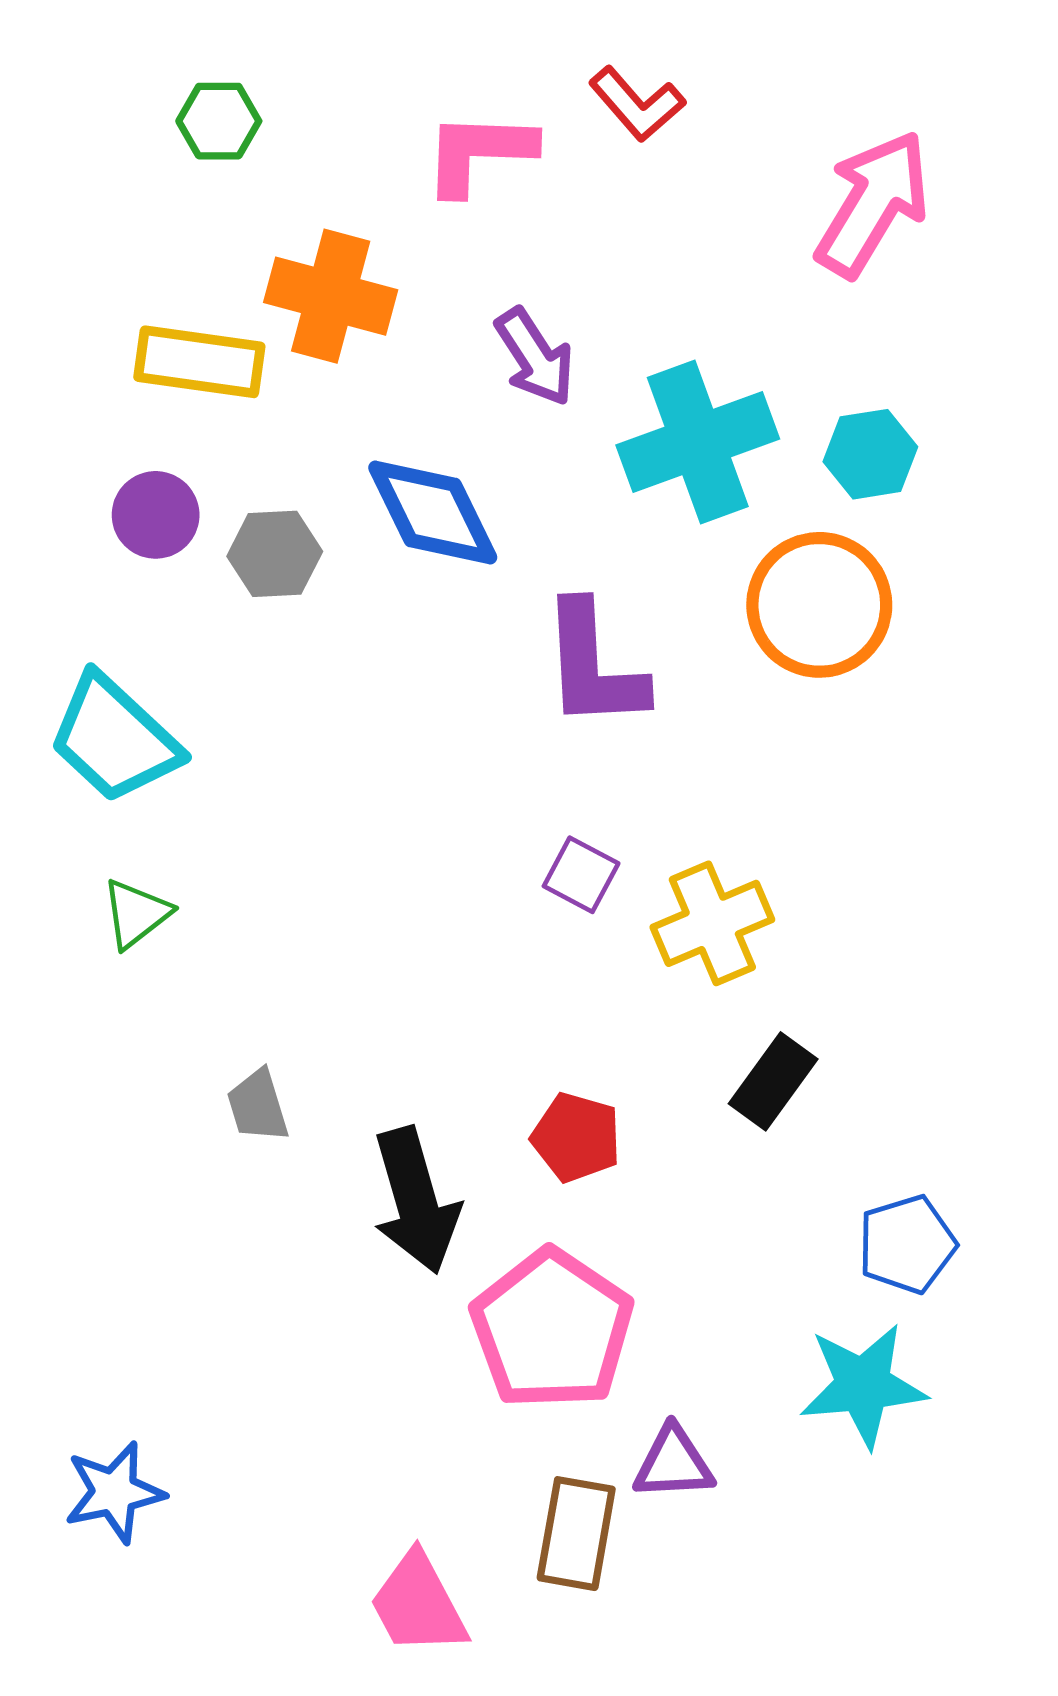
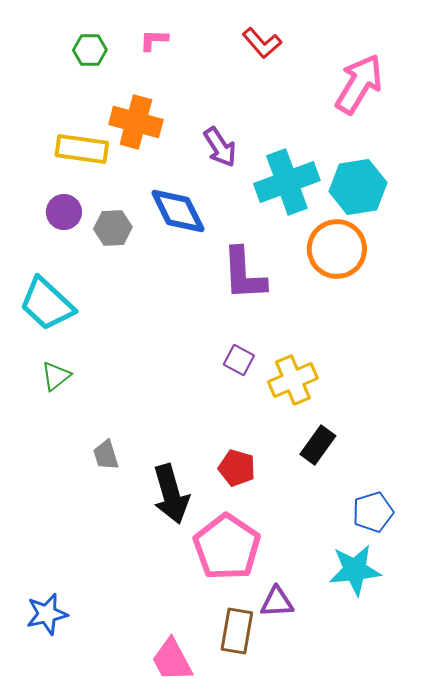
pink L-shape: (479, 153) -> (154, 40), moved, size x0.6
cyan hexagon: (870, 454) -> (358, 187), size x1.5

